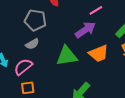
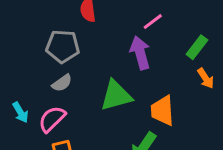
purple arrow: (85, 30) -> (140, 53), turned -65
orange trapezoid: (99, 53) -> (162, 111), moved, turned 115

